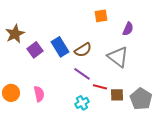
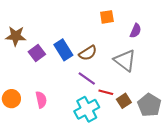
brown star: (15, 34) -> (16, 36), turned 30
brown square: (117, 95) -> (124, 101), turned -32
cyan cross: (82, 103) -> (87, 109), size x1.6

